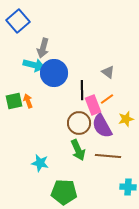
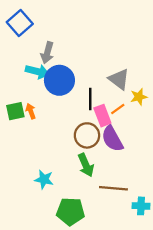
gray triangle: (108, 72) -> (119, 79), size x1.5
yellow star: (126, 119) -> (139, 97), moved
brown line: (108, 156) -> (113, 188), moved

